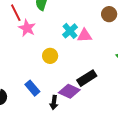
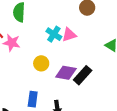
blue rectangle: (32, 88) -> (33, 99), turned 63
purple diamond: (69, 91) -> (66, 73), moved

